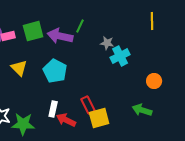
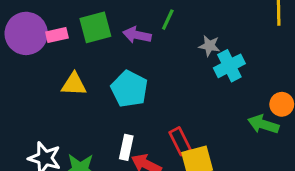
purple arrow: (60, 36) -> (137, 35), size x0.7
yellow triangle: (19, 68) -> (74, 84), turned -42
green arrow: (142, 110) -> (263, 124), moved

